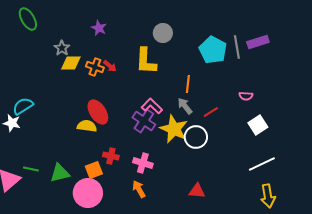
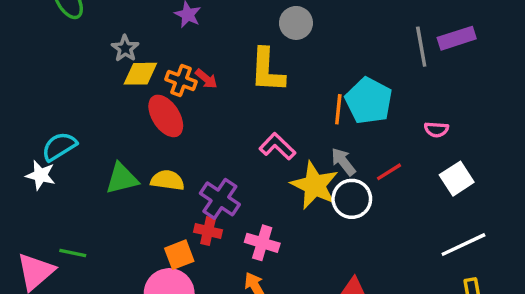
cyan pentagon: (213, 50) -> (369, 101), moved
gray arrow: (185, 106) -> (343, 162), moved
red ellipse: (98, 112) -> (166, 116), moved
red line: (211, 112) -> (389, 172), moved
purple cross: (144, 121) -> (220, 199), moved
green triangle: (60, 173) -> (122, 179), moved

